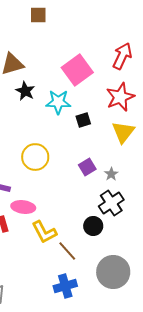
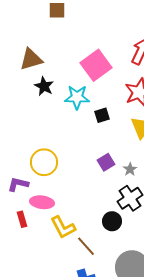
yellow circle: (35, 157) -> (44, 162), moved

